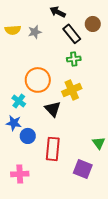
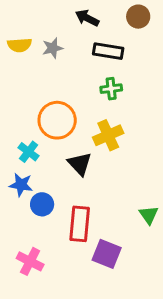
brown circle: (93, 24) -> (138, 17), moved
black rectangle: (72, 34) -> (108, 51), turned -42
purple square: (83, 169) -> (107, 254), moved
pink cross: (20, 174) -> (30, 261), turned 30

